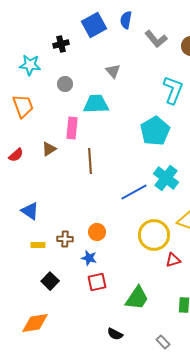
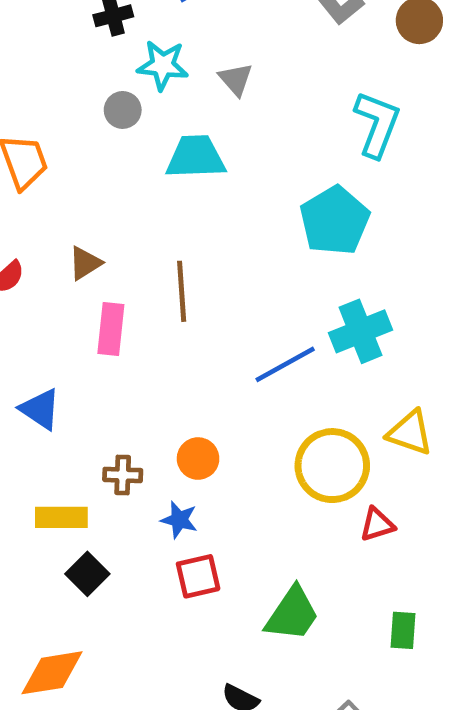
cyan star: (30, 65) -> (163, 65), moved
pink rectangle: (72, 128) -> (111, 329), moved
cyan cross: (166, 178) -> (361, 331), turned 30
yellow rectangle: (38, 245) -> (61, 517), moved, size x1.5

